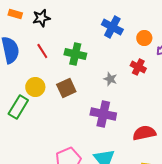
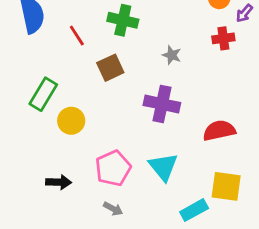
red line: (42, 51) -> (77, 36), moved
red cross: (138, 67) -> (223, 38), moved, turned -35
yellow circle: (35, 87) -> (71, 121), moved

